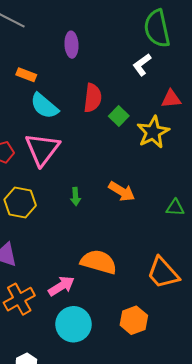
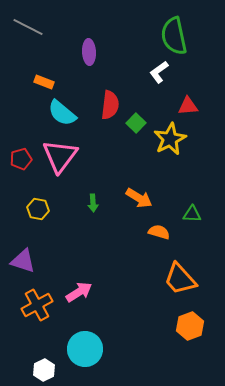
yellow hexagon: (20, 203) -> (38, 209), size x0.7
orange semicircle: (99, 262) -> (159, 232), moved, size x0.6
orange hexagon: (134, 320) -> (190, 326), moved
cyan circle: (73, 324) -> (85, 349), moved

